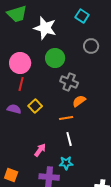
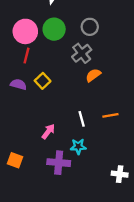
gray circle: (91, 46) -> (90, 27), moved
green circle: (55, 58) -> (54, 29), moved
gray cross: (69, 82) -> (82, 53), turned 30
orange line: (66, 118) -> (110, 115), moved

